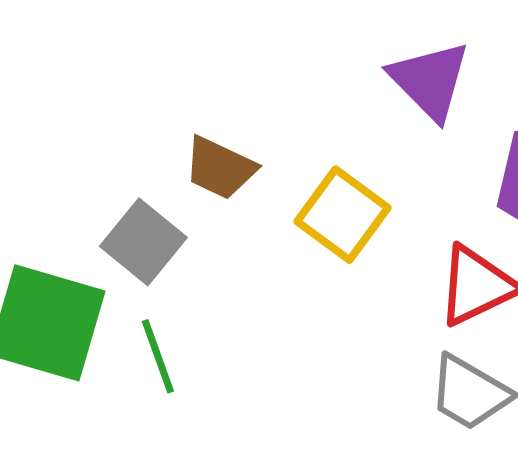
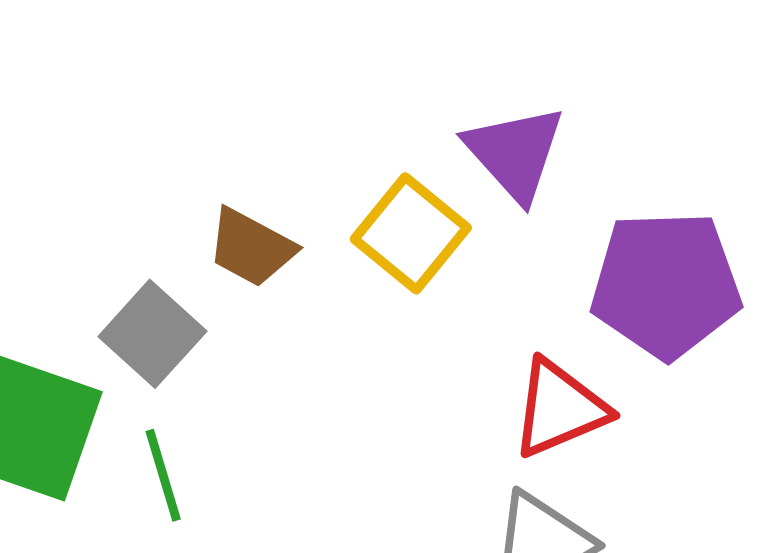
yellow square: (343, 215) -> (411, 233), moved

